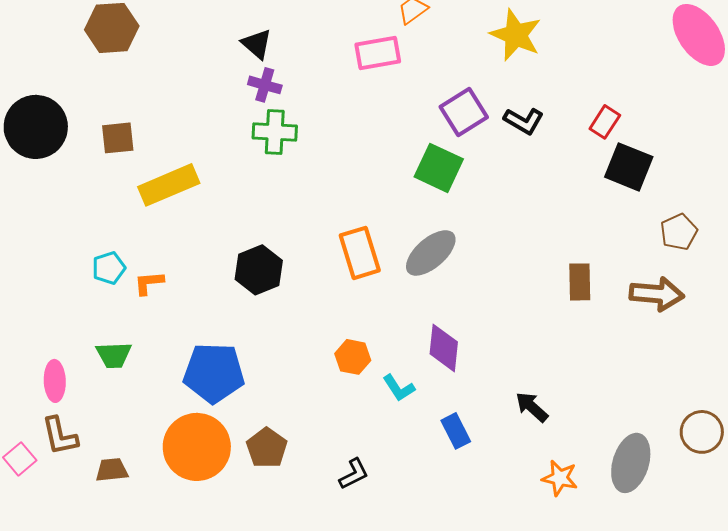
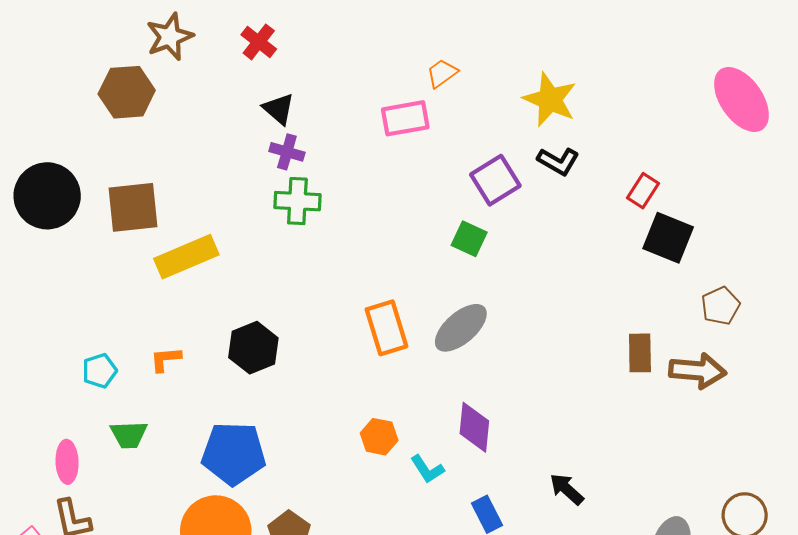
black L-shape: (524, 121) -> (558, 161), moved
brown square: (118, 138) -> (133, 207), size x1.5
green square: (439, 168) -> (469, 239), size x0.7
cyan pentagon: (109, 268) -> (99, 371), moved
black hexagon: (259, 270) -> (253, 348), moved
brown rectangle: (580, 282) -> (640, 353), moved

